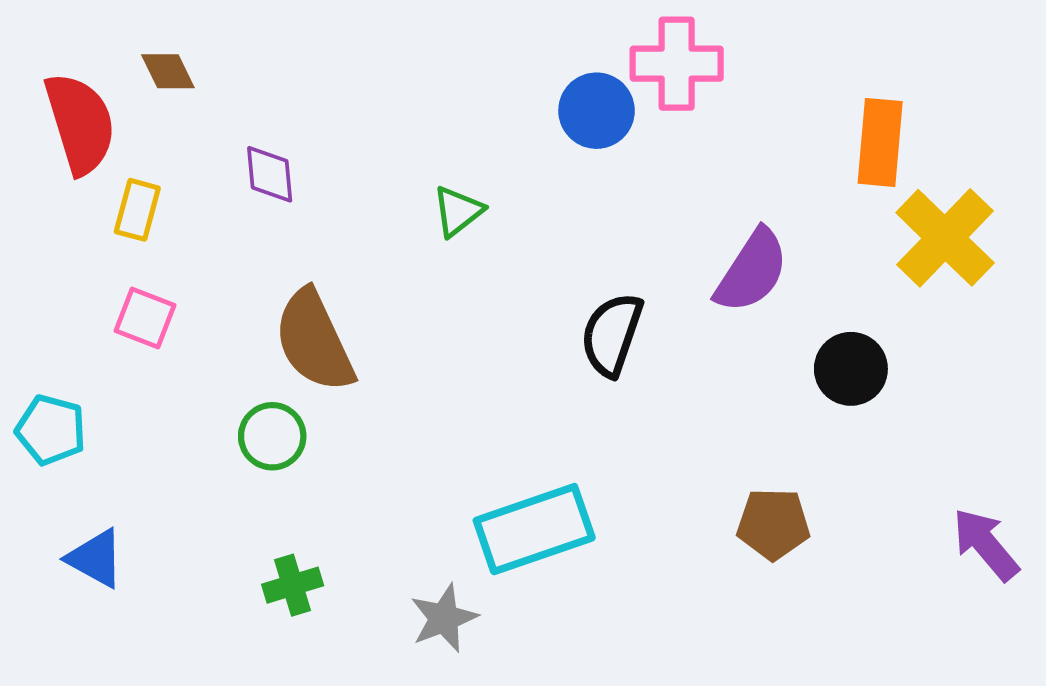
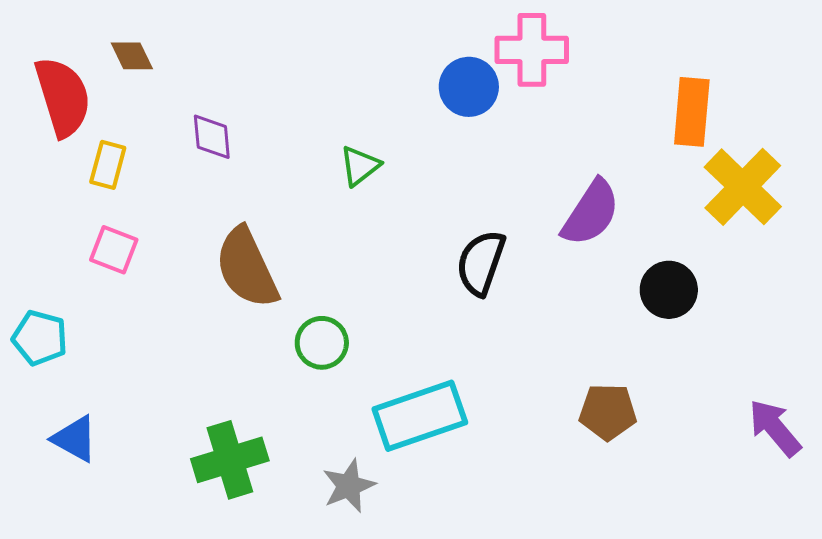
green circle: (272, 436) -> (322, 343), moved
green cross: (293, 585) -> (230, 460), size x1.6

